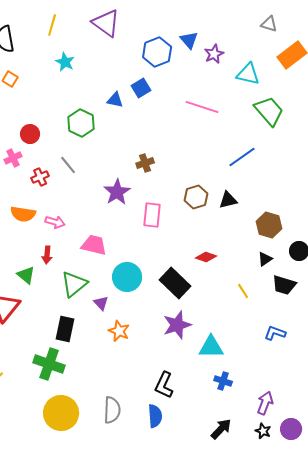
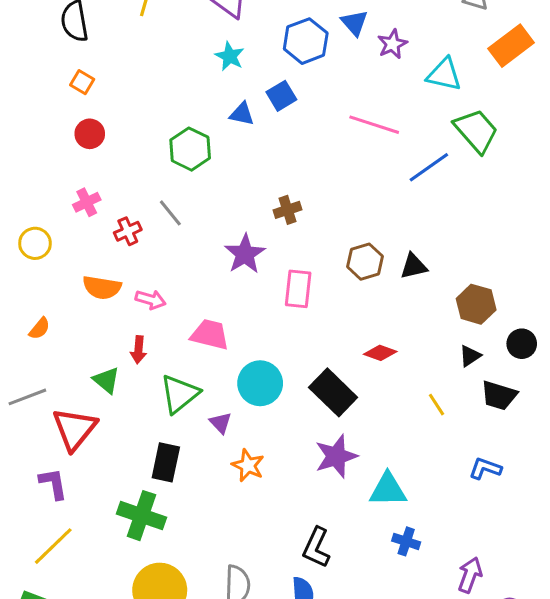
cyan star: (65, 62) -> (230, 56), moved
red circle: (30, 134) -> (90, 134), moved
blue line: (242, 157) -> (429, 167), moved

